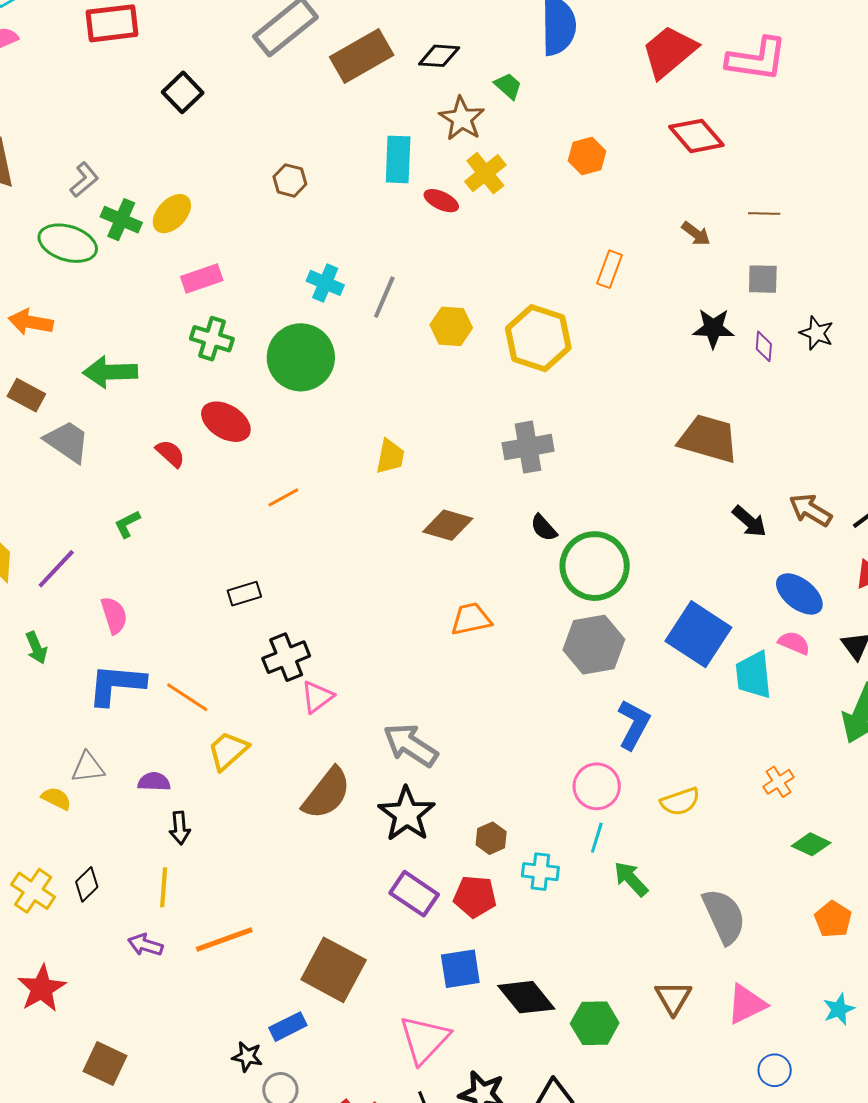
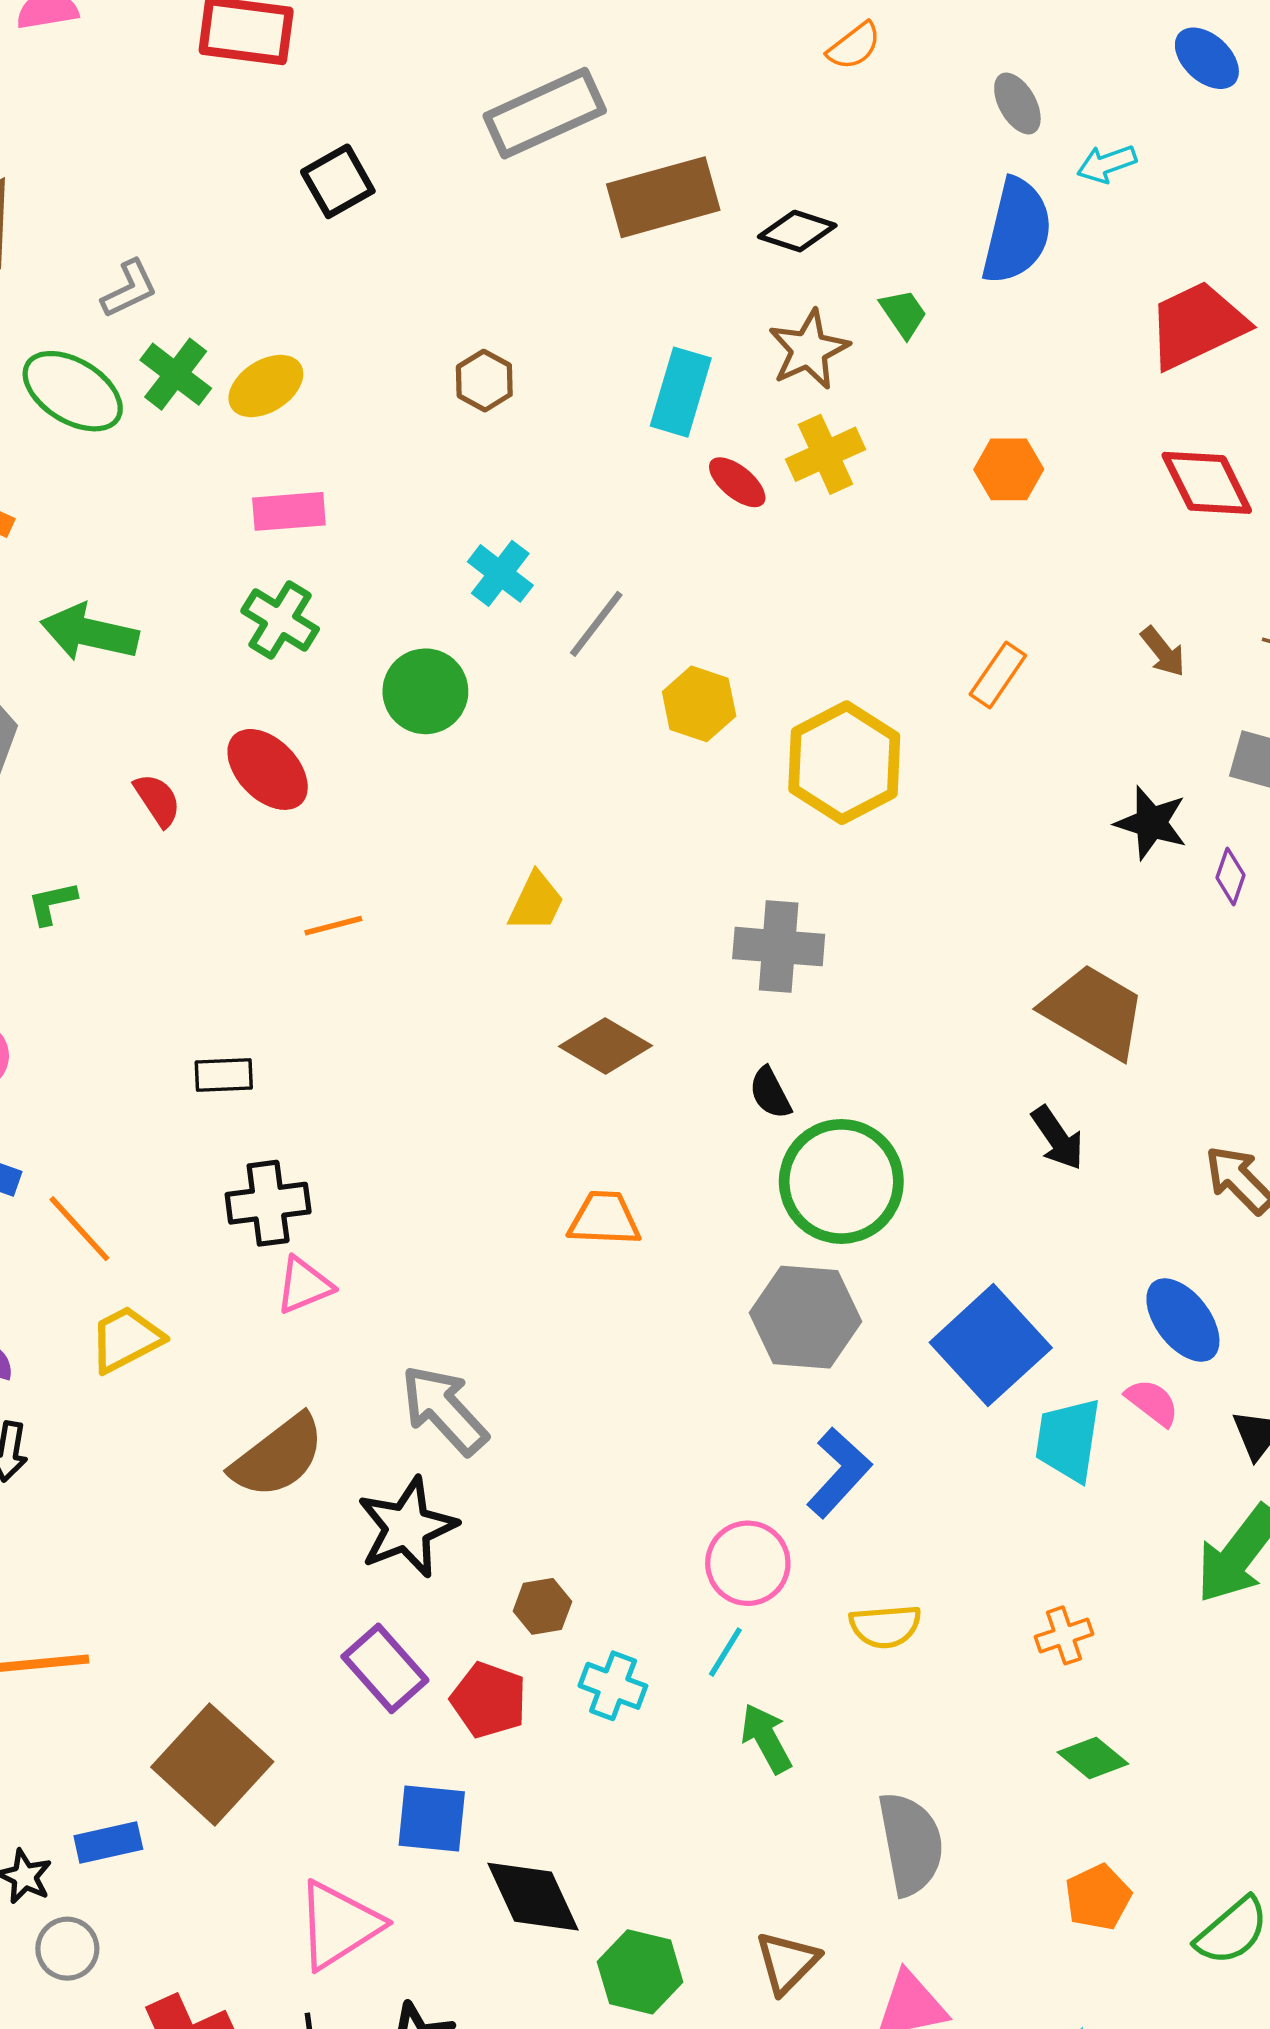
green circle: (301, 357) -> (425, 691), size x0.7
black arrow: (749, 521) -> (1058, 1138), moved

